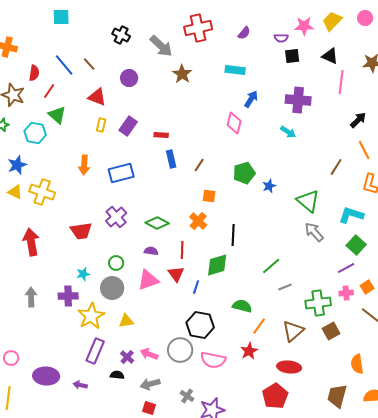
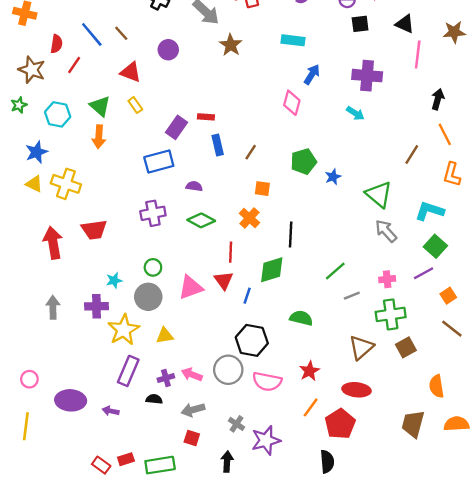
green triangle: (57, 115) -> (100, 106), moved
black arrow: (358, 120) -> (438, 99), turned -30
yellow rectangle: (101, 125) -> (135, 105), turned -48
purple rectangle: (128, 126) -> (176, 127), moved
orange arrow: (84, 165) -> (99, 137), moved
purple cross: (116, 217) -> (153, 213), turned 30
red trapezoid: (81, 231) -> (94, 230), moved
purple semicircle: (151, 251) -> (194, 186), moved
pink cross: (346, 293) -> (387, 279), moved
orange line: (259, 326) -> (311, 407), moved
purple cross: (127, 357) -> (166, 378), turned 32

